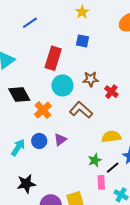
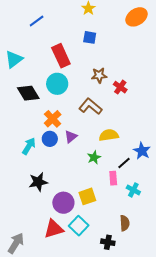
red rectangle: (53, 58) -> (61, 56), turned -40
cyan circle: (62, 85) -> (57, 84), moved
orange cross: (43, 110) -> (53, 119), moved
yellow semicircle: (111, 137) -> (109, 135), moved
green star: (95, 160) -> (94, 157), moved

